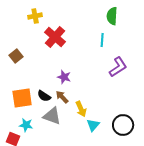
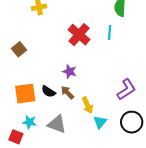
red cross: (55, 37) -> (79, 35), moved
purple L-shape: (118, 67) -> (126, 89), moved
gray triangle: (52, 116) -> (57, 124), moved

